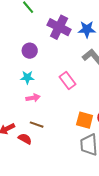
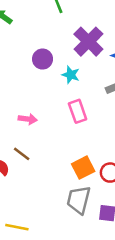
cyan star: (27, 77) -> (71, 75), moved
orange square: (85, 120) -> (83, 168), turned 30

